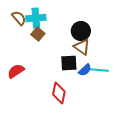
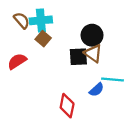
black square: (69, 63) -> (78, 57), moved
blue semicircle: (85, 70) -> (97, 90), moved
red semicircle: (16, 71) -> (17, 61), moved

